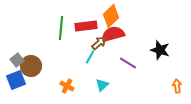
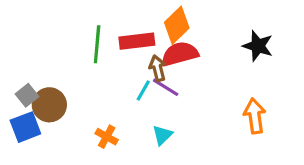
brown arrow: (99, 43) -> (158, 68), turned -63
black star: (160, 50) -> (258, 46), moved
purple line: (128, 63) -> (166, 87), moved
orange arrow: (177, 86) -> (255, 116), moved, size x1.5

